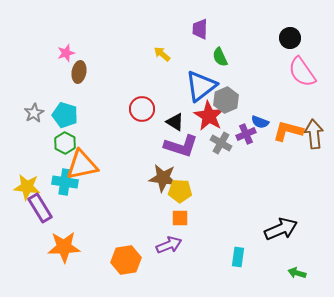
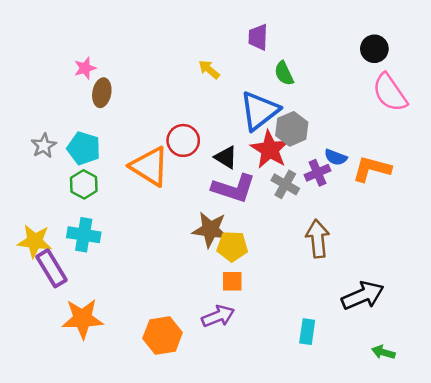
brown arrow: (314, 134) -> (318, 239), moved
orange triangle: (82, 165) -> (150, 166), moved, turned 44

